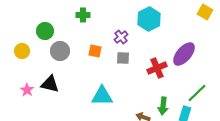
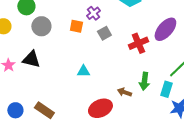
purple cross: (121, 37) -> (93, 13), moved
gray square: (123, 58) -> (104, 33), turned -32
cyan triangle: (102, 96) -> (83, 71), size x0.6

